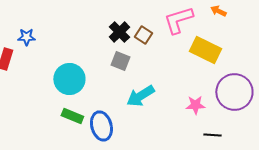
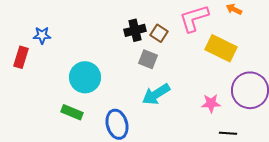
black cross: (119, 32) -> (135, 30), turned 30
gray square: (120, 61) -> (148, 59), moved
green rectangle: (72, 116) -> (72, 112), moved

